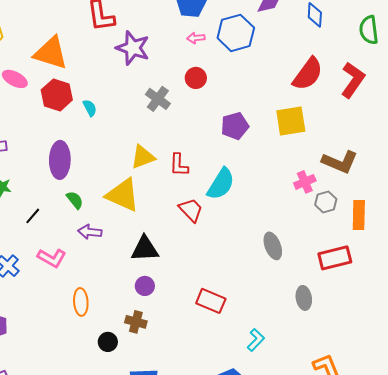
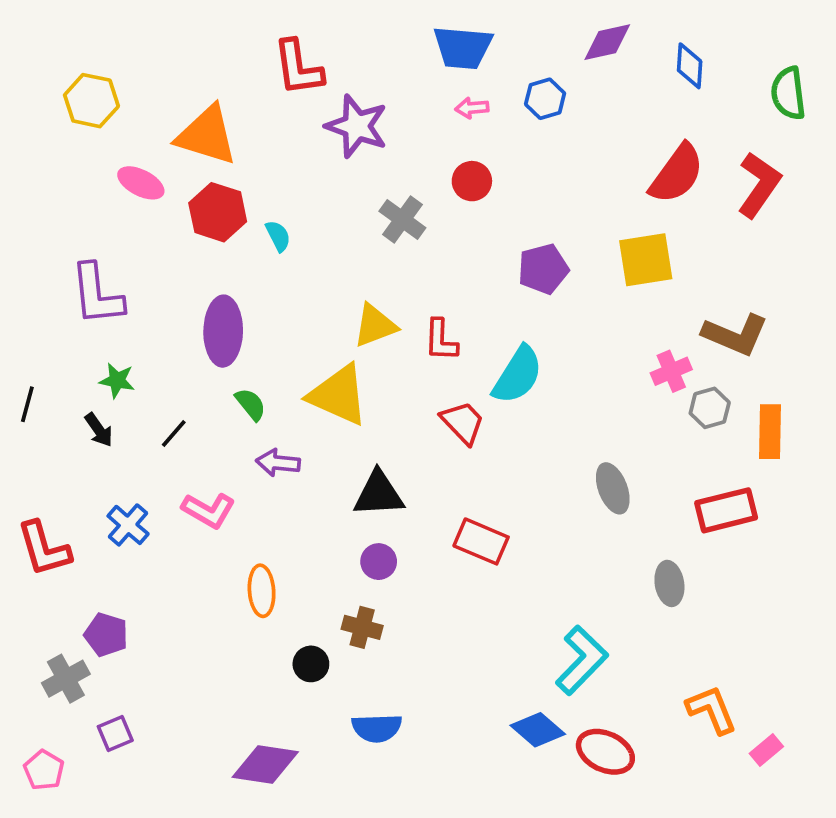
blue hexagon: (236, 33) -> (545, 99), size x0.6
red rectangle: (211, 301) -> (481, 541), moved
cyan L-shape: (256, 340) -> (582, 660), size x1.6

